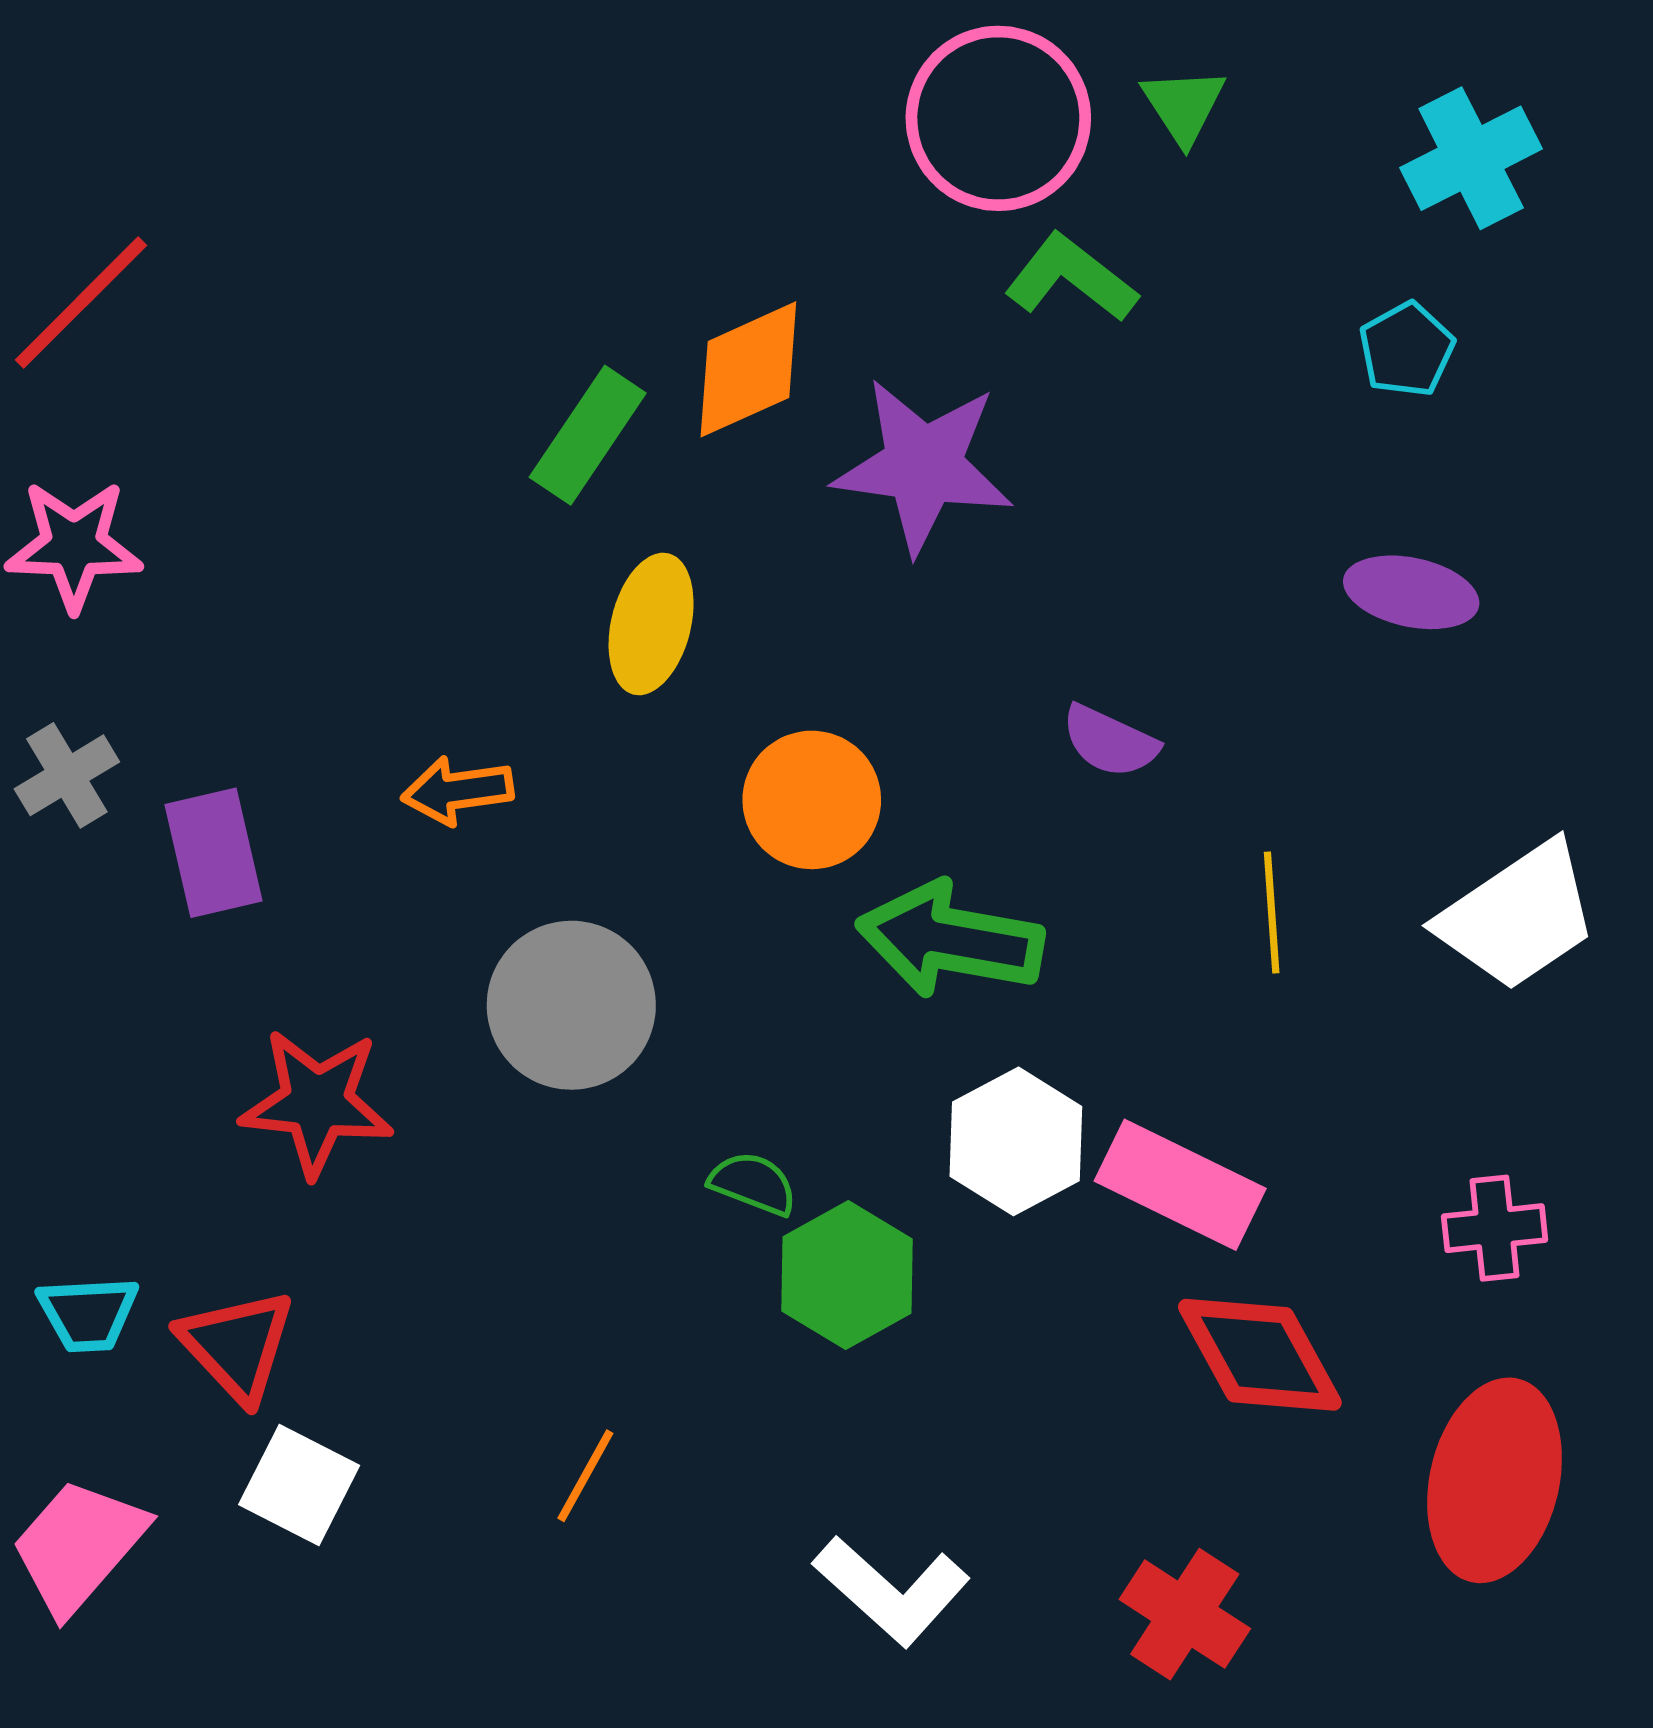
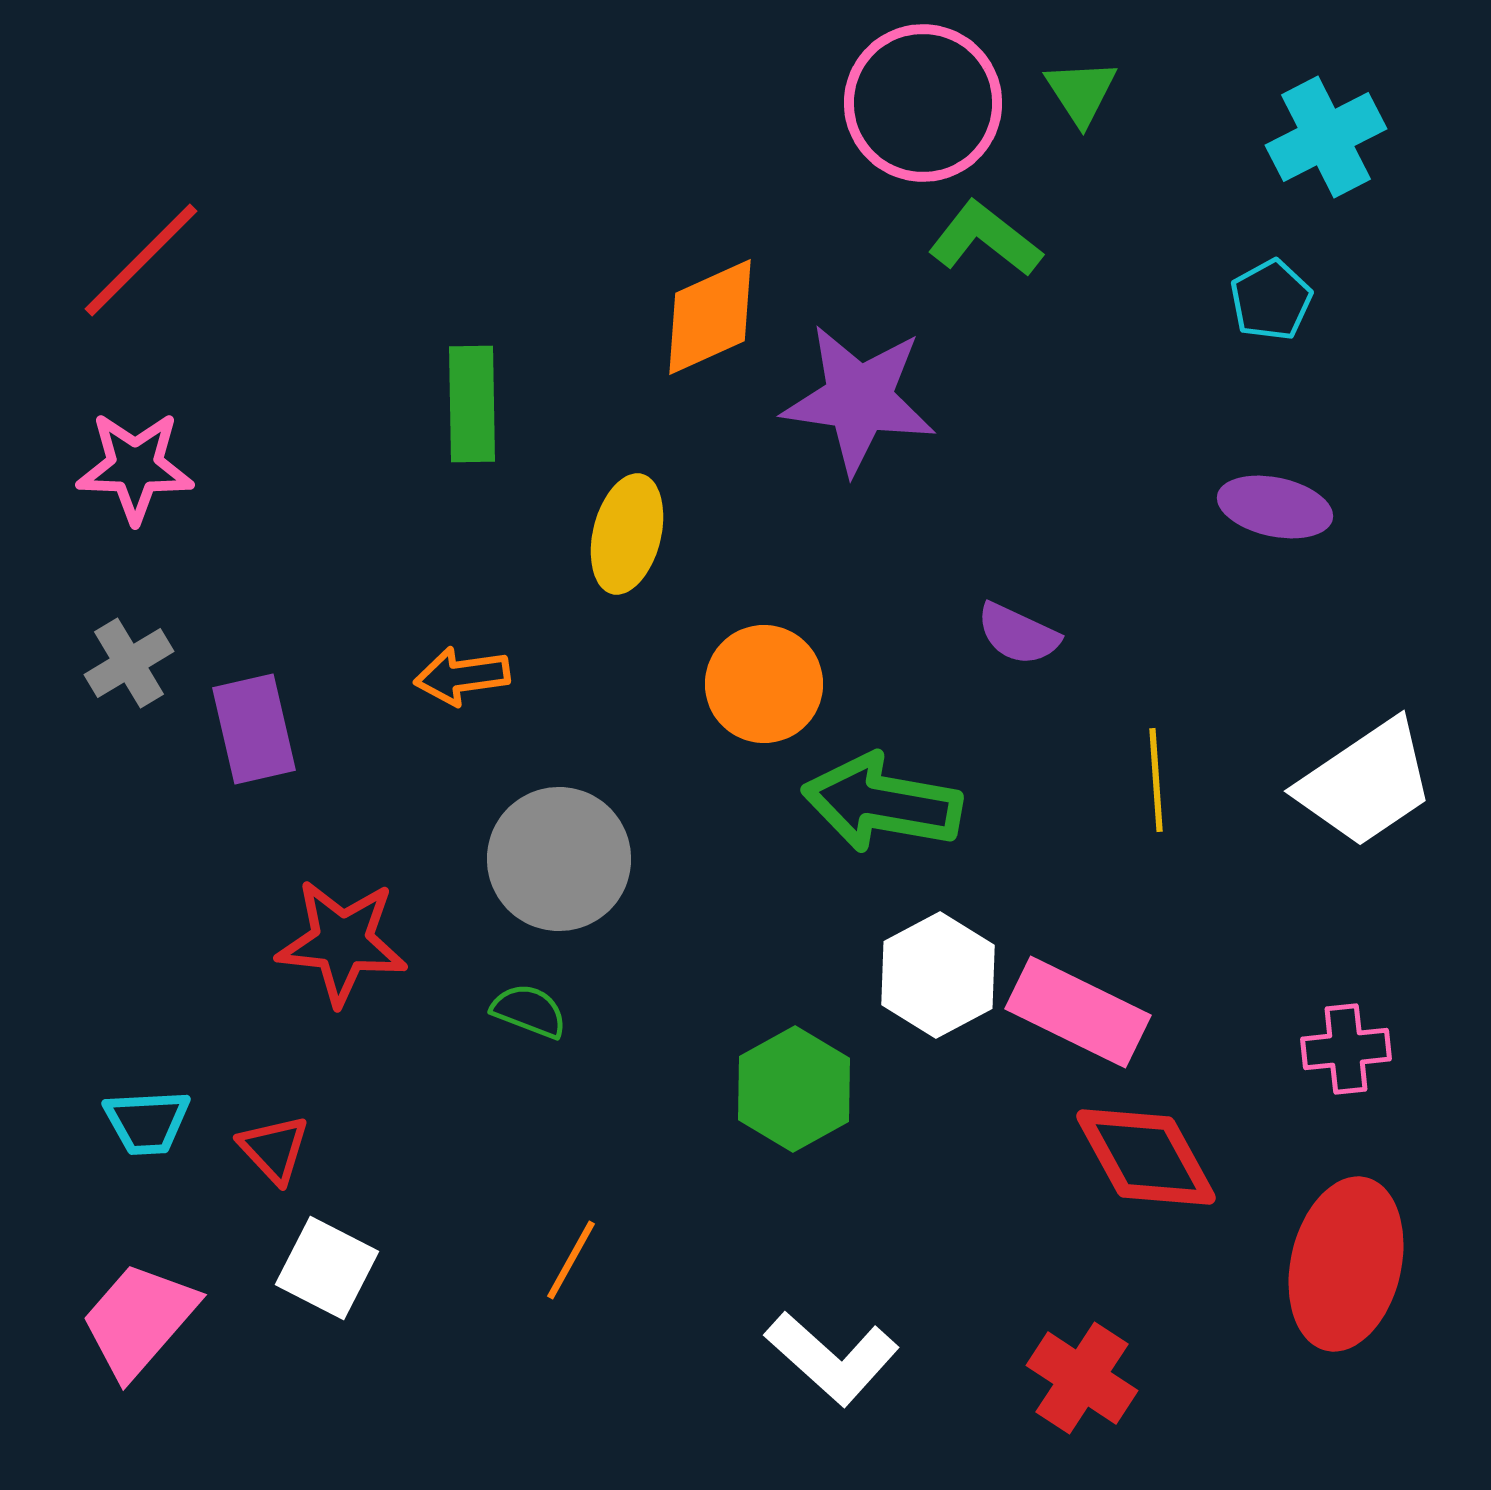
green rectangle: (588, 435) -> (472, 404), moved, turned -35
green semicircle: (753, 1184) -> (529, 1011), moved
red triangle: (237, 1345) -> (274, 1149), size x0.7

